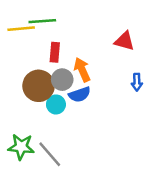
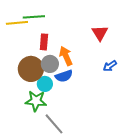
red triangle: (124, 41) -> (100, 33), turned 42
blue arrow: (137, 82) -> (110, 66), turned 56
green star: (21, 147) -> (36, 101), moved
gray line: (50, 154) -> (54, 124), moved

